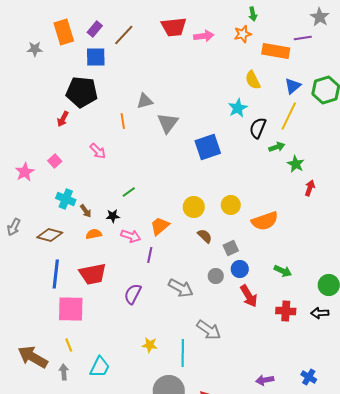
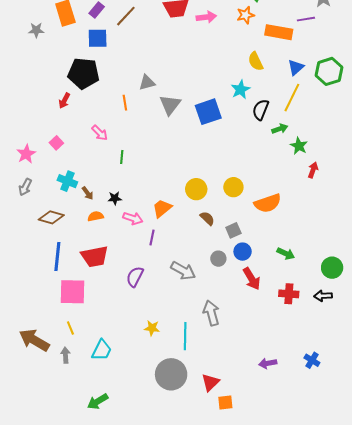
blue square: (208, 147) -> (208, 112), moved
green line: (129, 192) -> (122, 157), moved, turned -48
gray arrow: (14, 227) -> (25, 187), moved
gray arrow: (209, 330) -> (211, 313), turned -140

